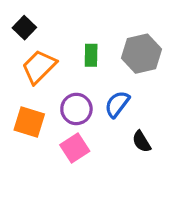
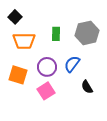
orange trapezoid: (39, 67) -> (24, 41), turned -135

